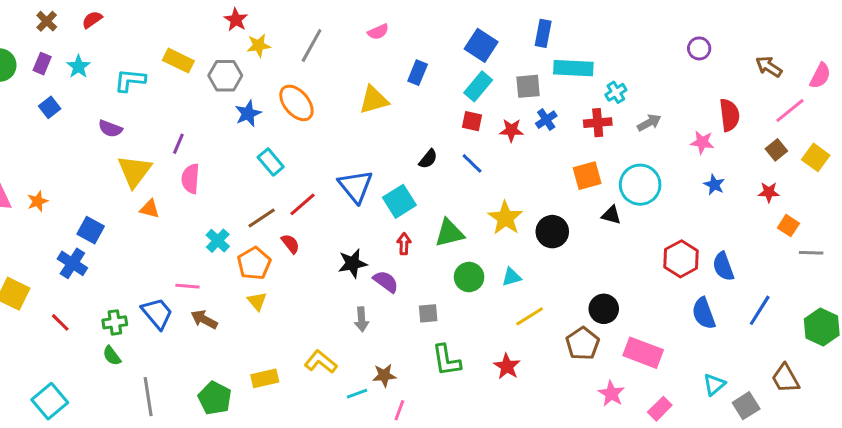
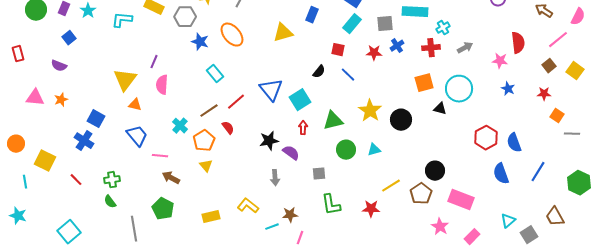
blue star: (248, 114) -> (200, 42), turned -30
red square: (472, 121) -> (338, 50), moved
purple semicircle: (110, 129) -> (59, 66), moved
blue trapezoid: (157, 313) -> (137, 136), moved
yellow line: (530, 316) -> (391, 186), moved
red star: (507, 366) -> (371, 209), turned -30
green pentagon: (215, 398) -> (163, 209), moved

